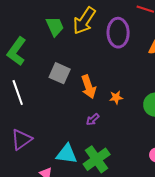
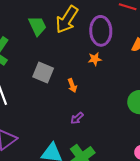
orange arrow: (89, 87) -> (72, 85), size x0.6
orange star: (116, 97) -> (95, 59), moved

